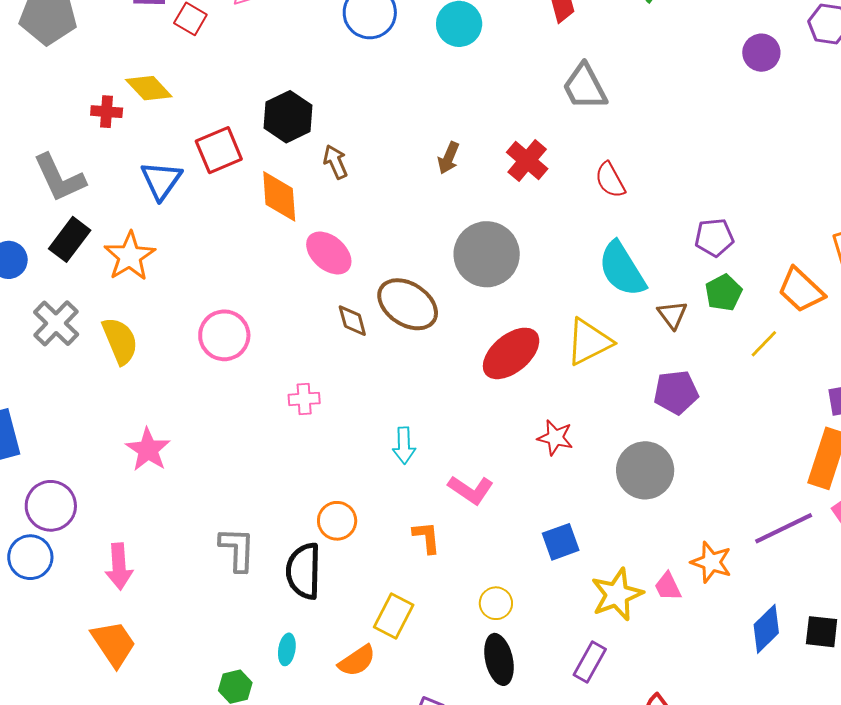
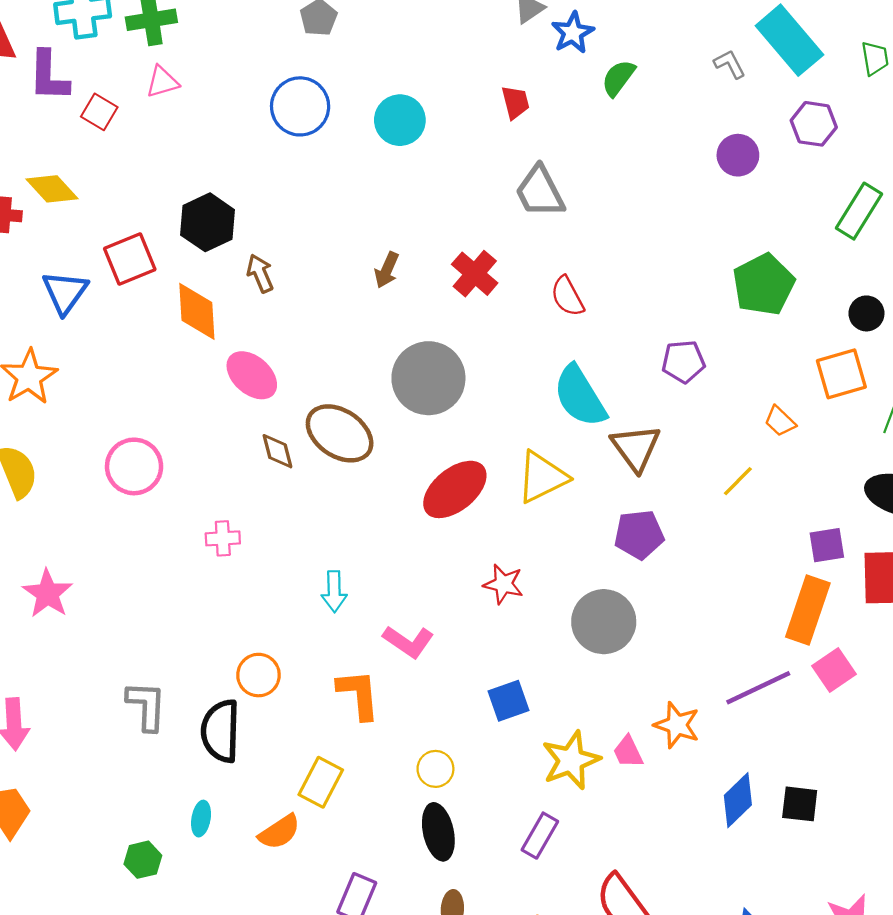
orange trapezoid: (801, 290) -> (780, 421), size x0.6
green pentagon: (724, 293) -> (764, 284), moved, size x1.5
brown triangle: (672, 315) -> (636, 448), size x1.5
orange L-shape: (427, 537) -> (359, 694), size x1.4

